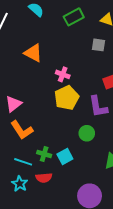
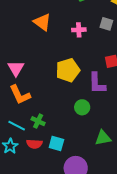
pink cross: (63, 74) -> (79, 30), moved, turned -32
pink triangle: (14, 104) -> (16, 68), turned -30
cyan square: (65, 157) -> (56, 144), moved, turned 35

